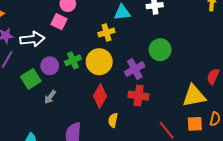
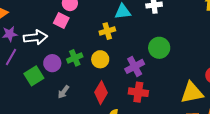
yellow circle: (99, 62) -> (100, 59), size x0.7
gray arrow: (50, 97) -> (63, 92), moved

